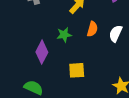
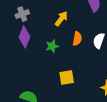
purple diamond: (42, 52) -> (25, 37), moved

